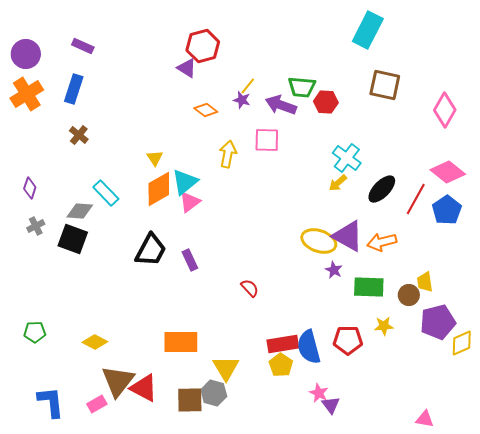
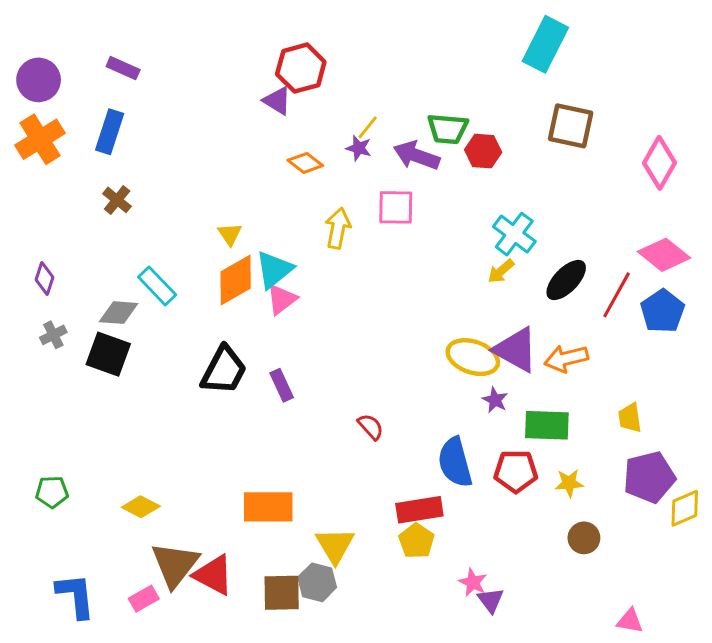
brown circle: (409, 295) -> (584, 538), moved
red pentagon: (348, 340) -> (516, 471), moved
blue semicircle: (309, 347) -> (455, 462), moved

